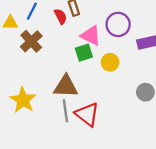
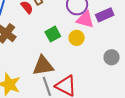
pink triangle: (91, 36) -> (85, 20), moved

